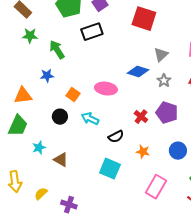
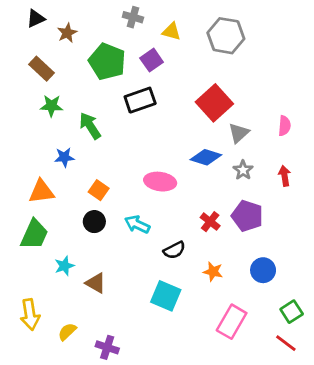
red square: (144, 19) -> (214, 103), moved, turned 30
blue star: (47, 76) -> (64, 157), moved
orange square: (73, 95) -> (99, 190), moved

